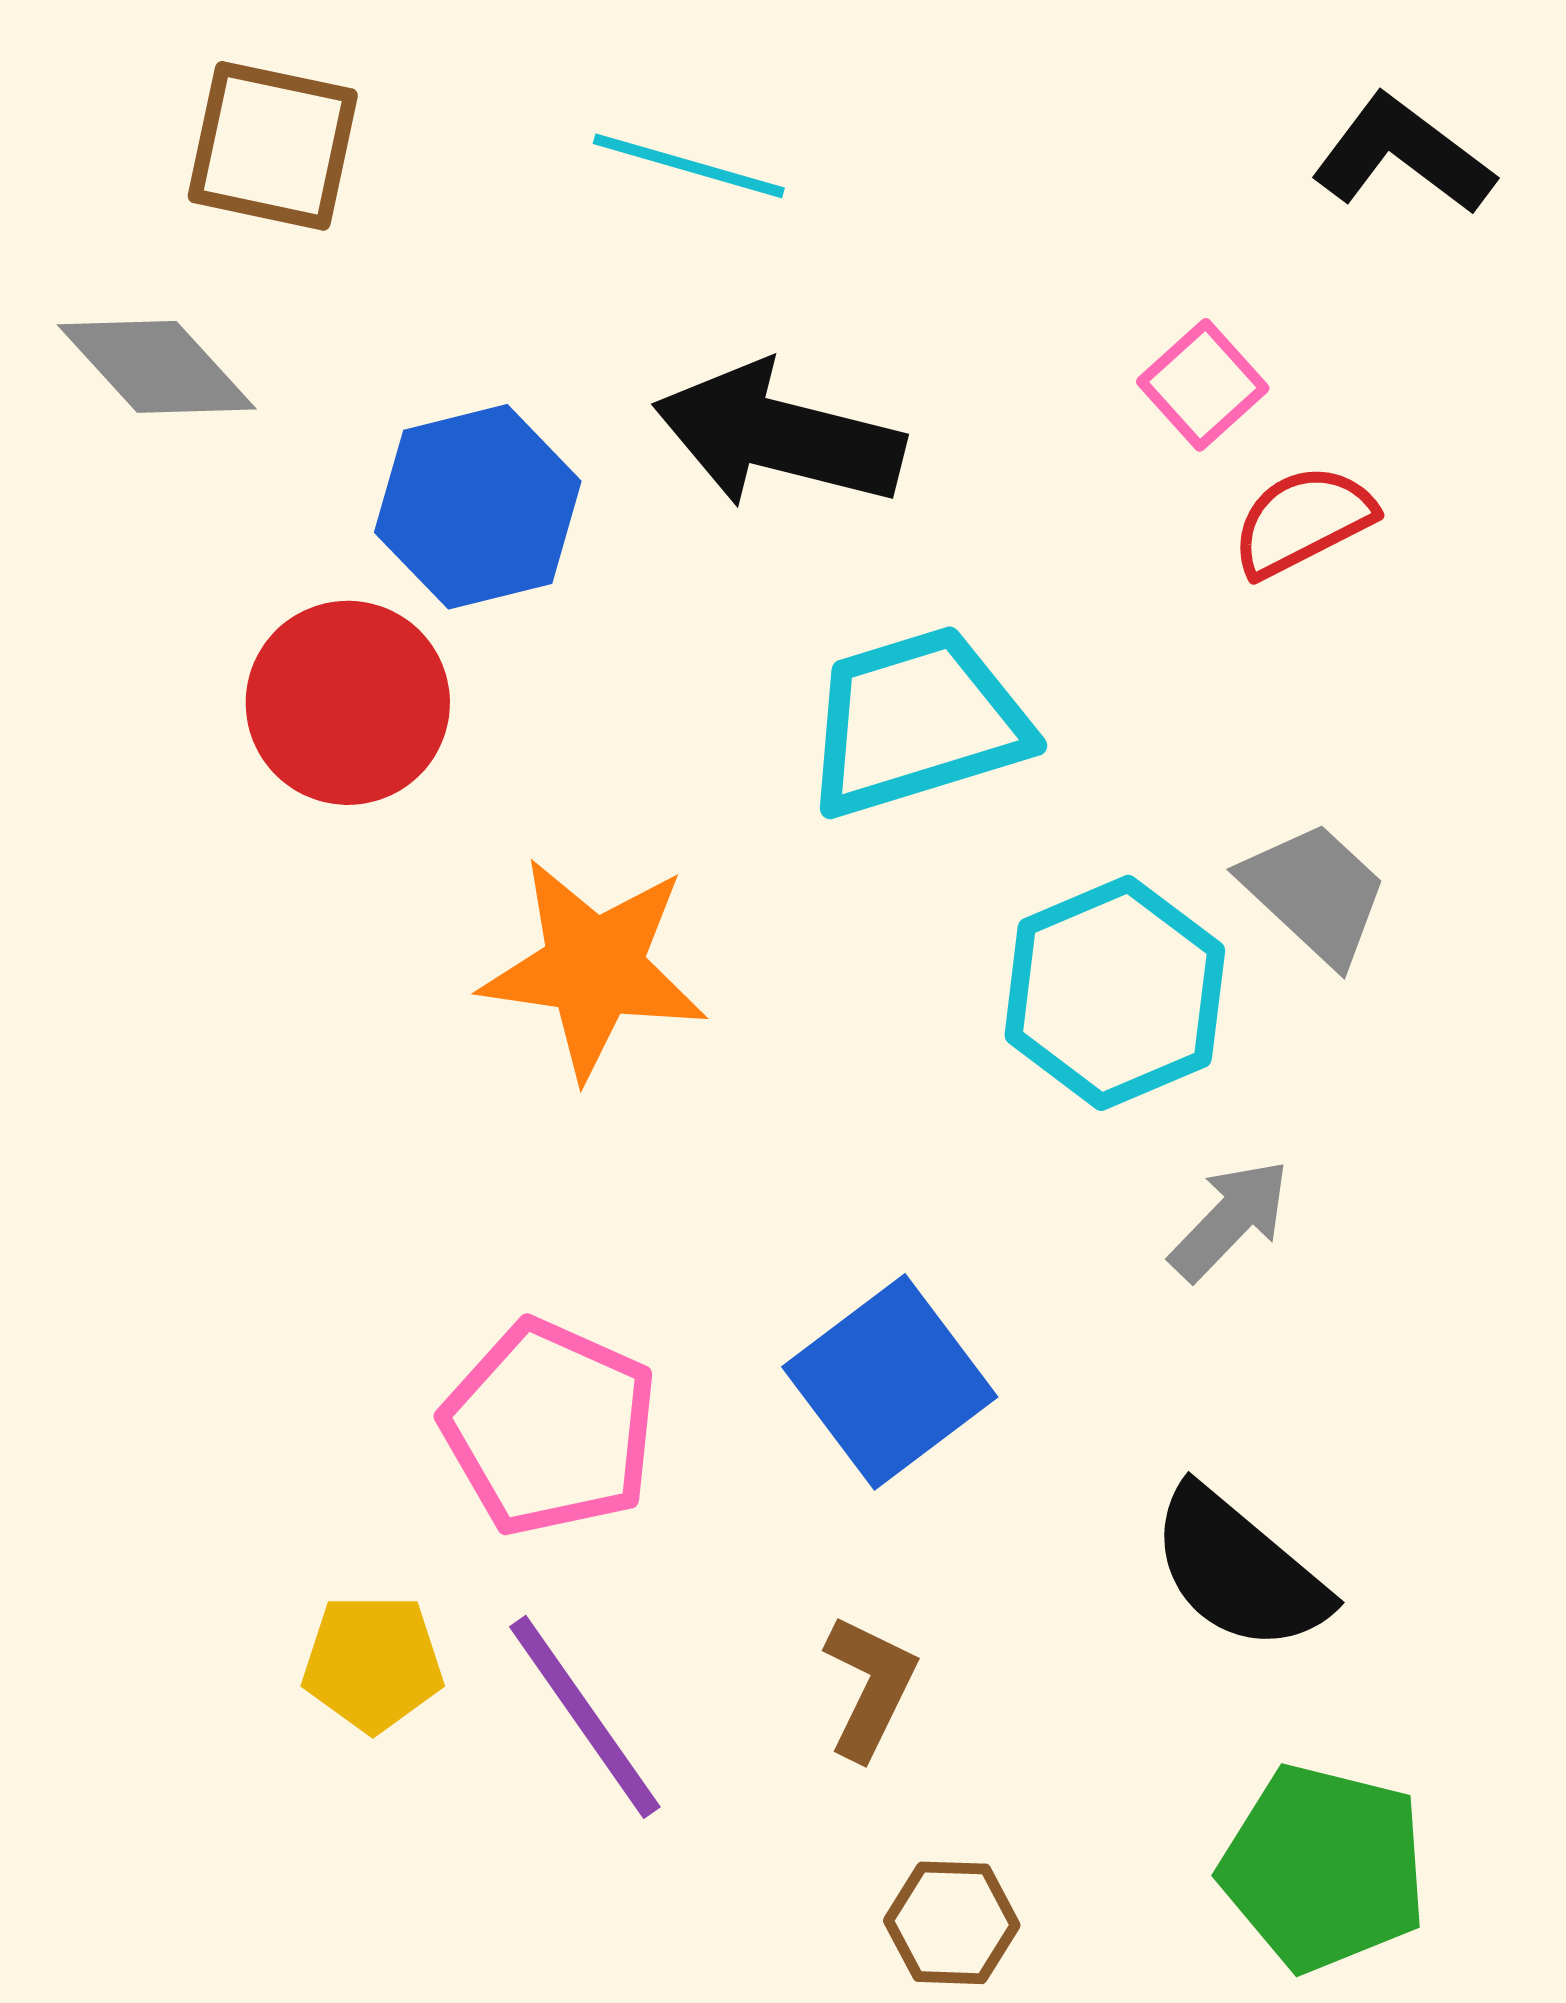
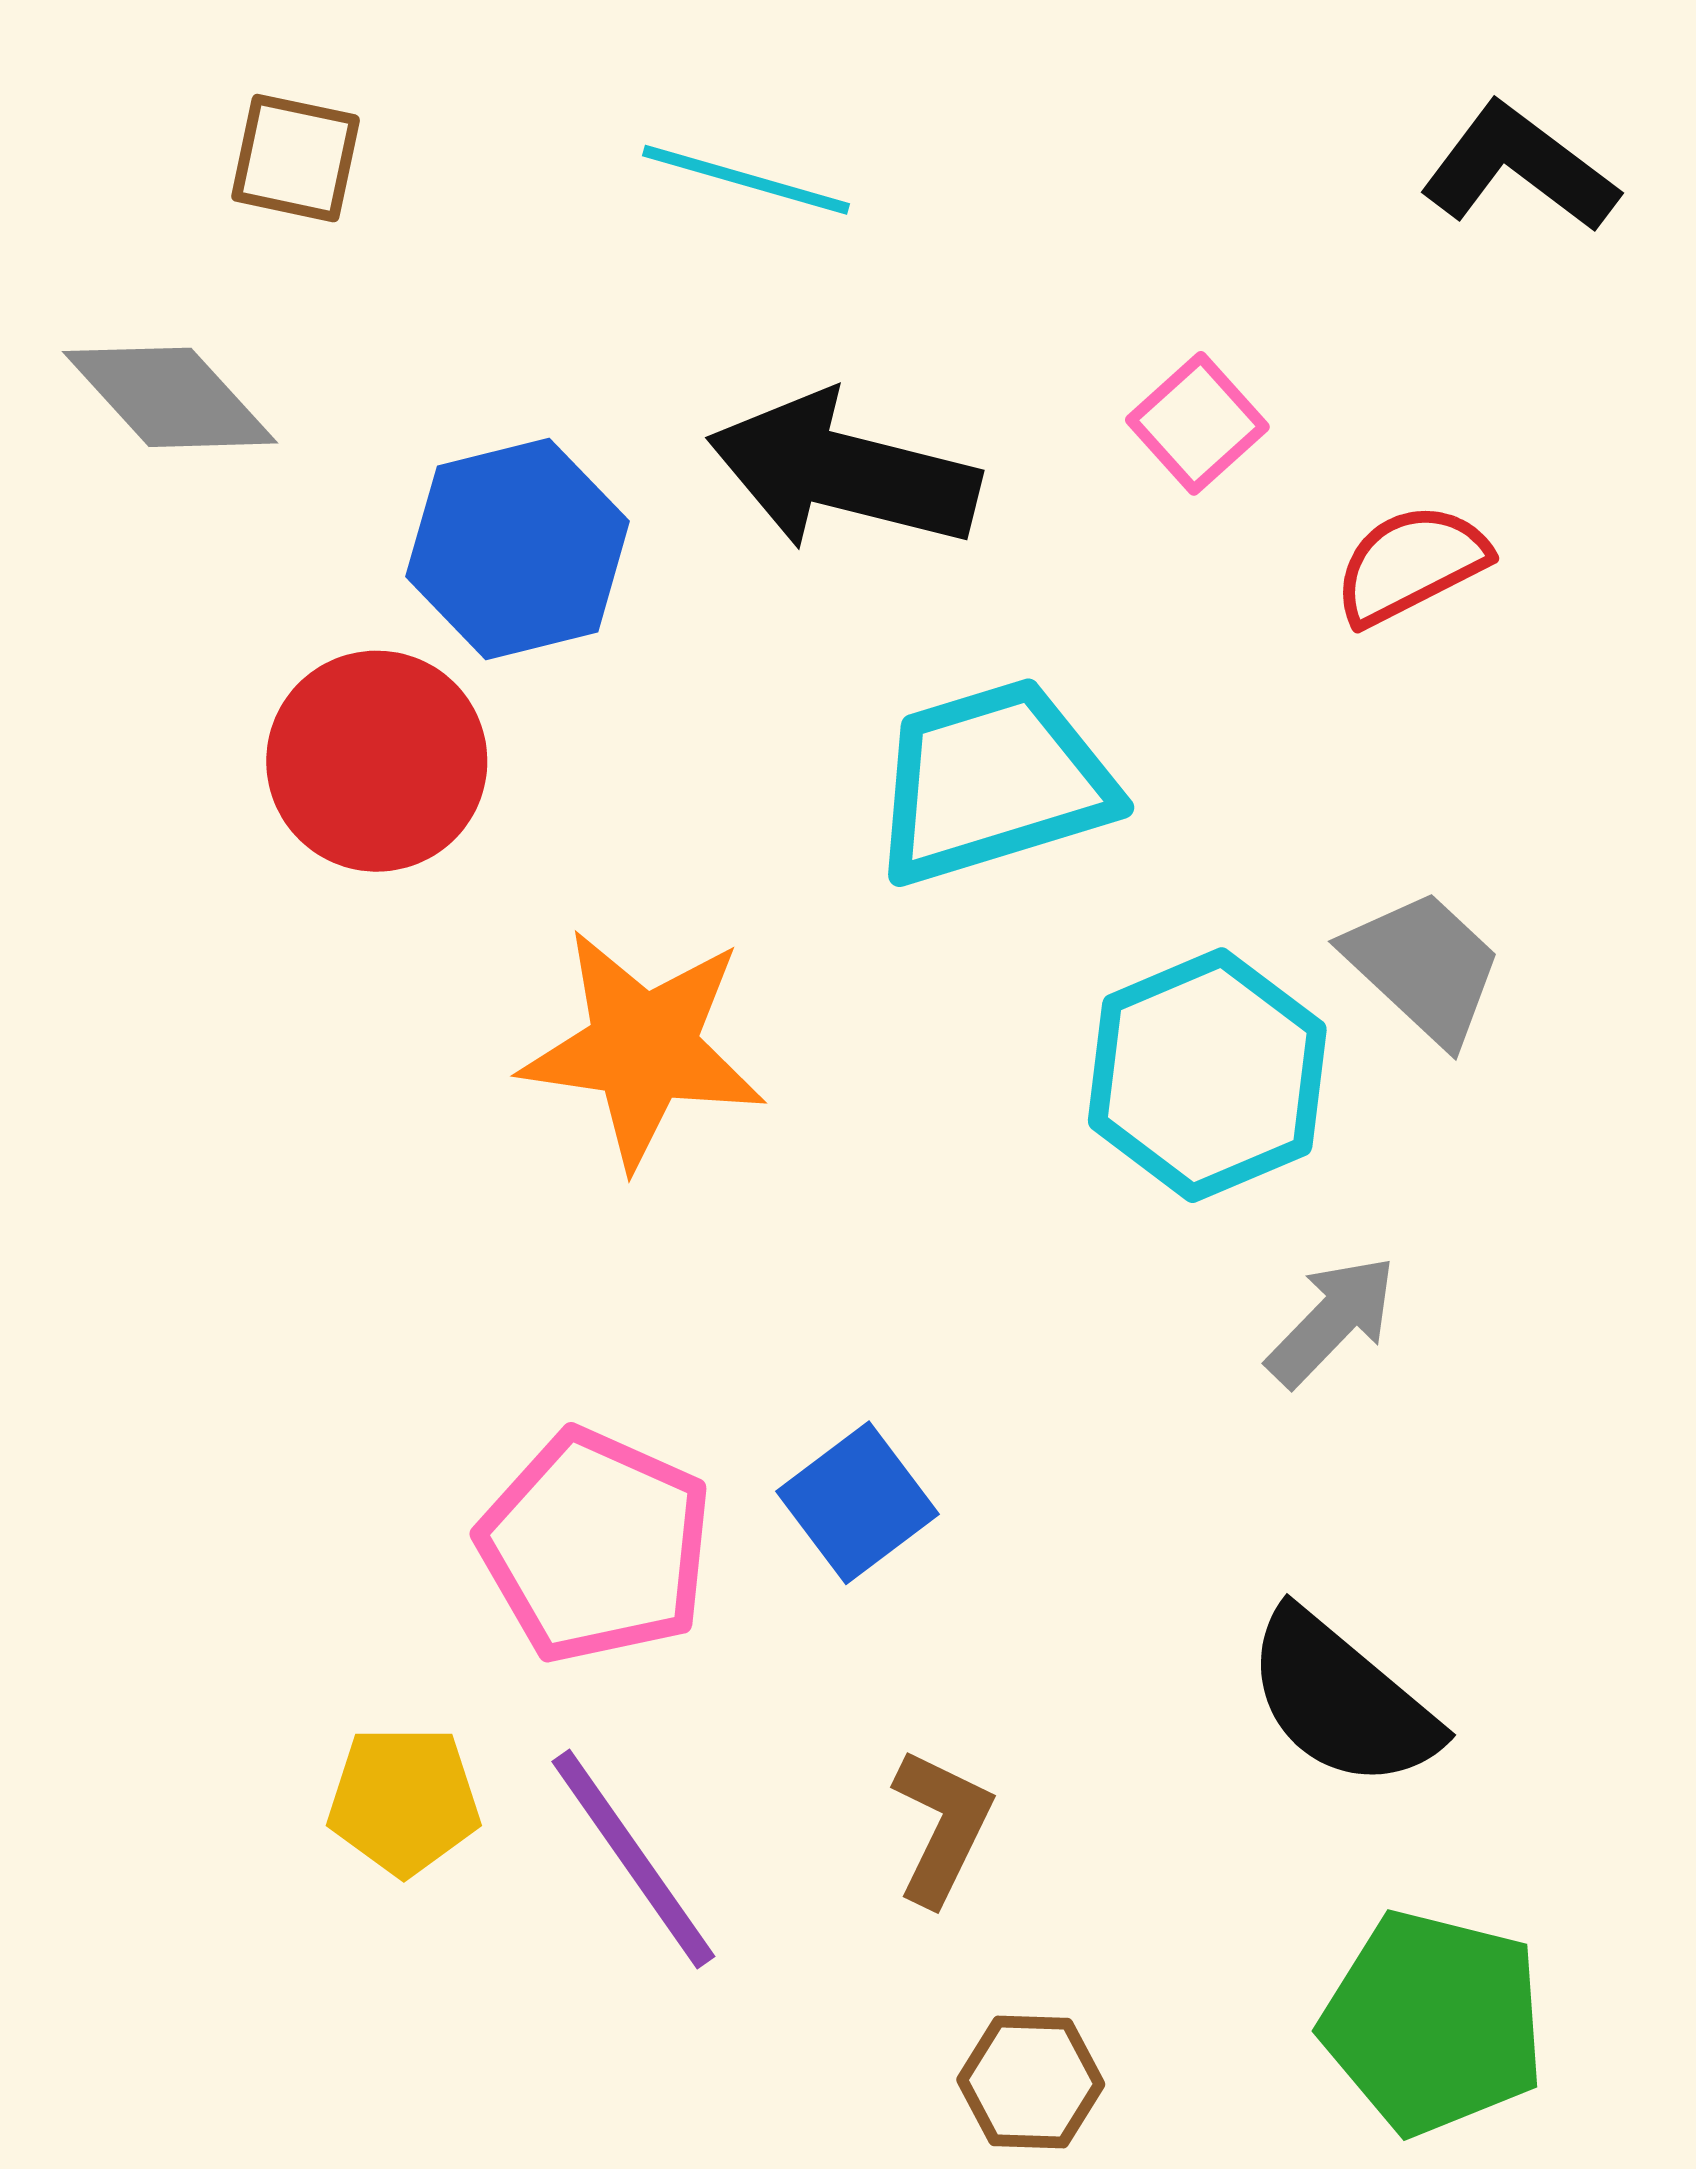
brown square: (273, 146) -> (296, 158), size x0.7
pink square: (1203, 385) -> (1197, 423), moved
blue square: (890, 1382) -> (857, 1503), moved, size x0.7

